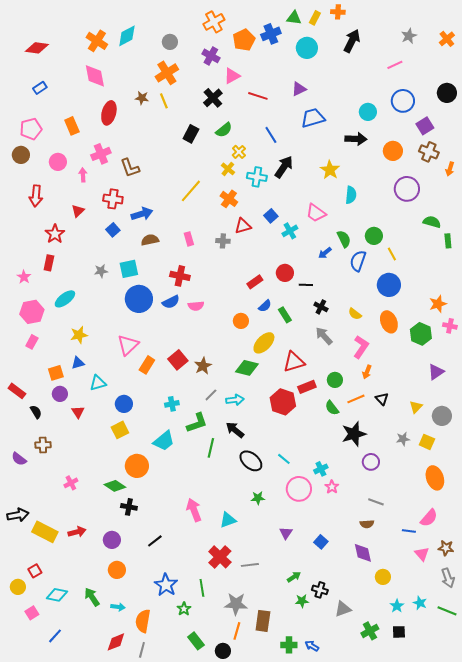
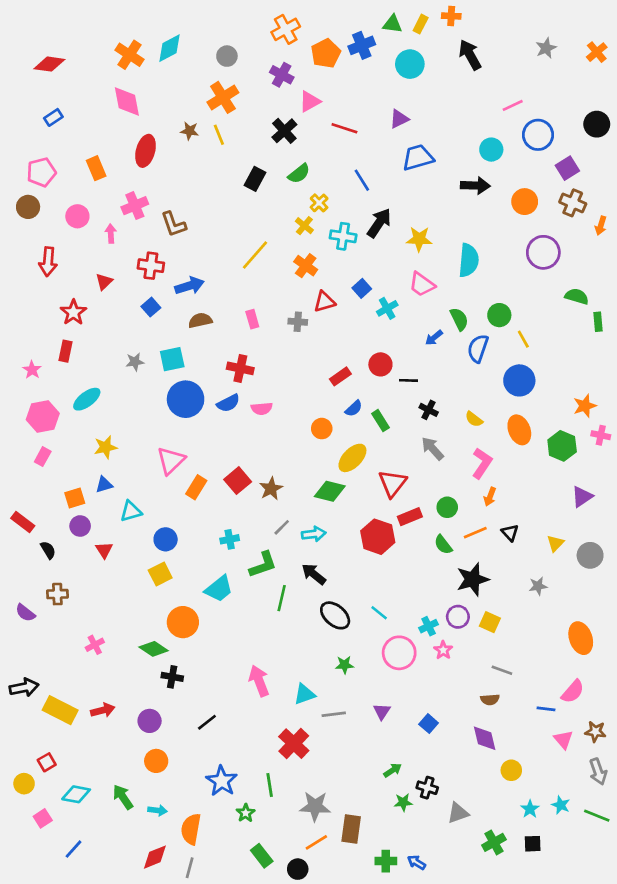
black arrow: (352, 41) -> (470, 55), turned -55
pink line: (395, 65) -> (513, 105), moved
yellow star: (330, 170) -> (419, 239), moved, turned -30
cyan semicircle: (351, 195) -> (469, 260), size x1.4
red triangle: (294, 362) -> (392, 483), turned -35
yellow square: (427, 442) -> (490, 622), moved
purple circle: (371, 462) -> (458, 617), moved
gray line: (250, 565) -> (334, 714), moved
orange line: (237, 631) -> (316, 842), turned 42

